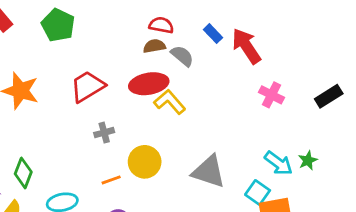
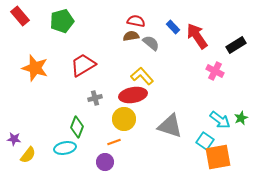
green pentagon: (58, 25) -> (62, 21), turned 30
red ellipse: (149, 84) -> (133, 95), moved
black rectangle: (329, 96) -> (236, 45), moved
green diamond: (23, 173) -> (77, 127), moved
orange line: (111, 180) -> (114, 142), moved

